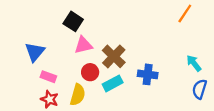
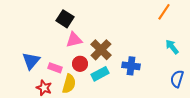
blue triangle: (35, 52) -> (31, 61), moved
cyan arrow: (194, 63) -> (172, 47), moved
pink rectangle: (48, 77) -> (55, 68), moved

